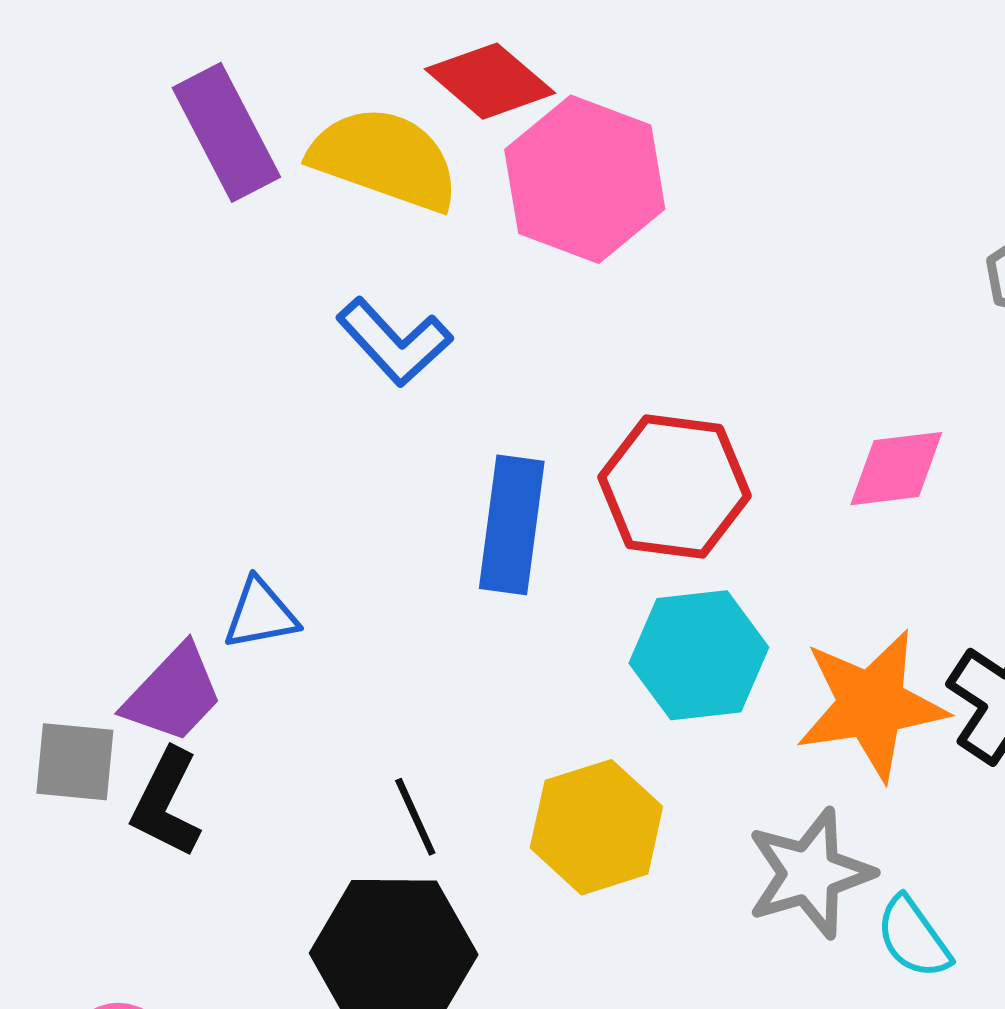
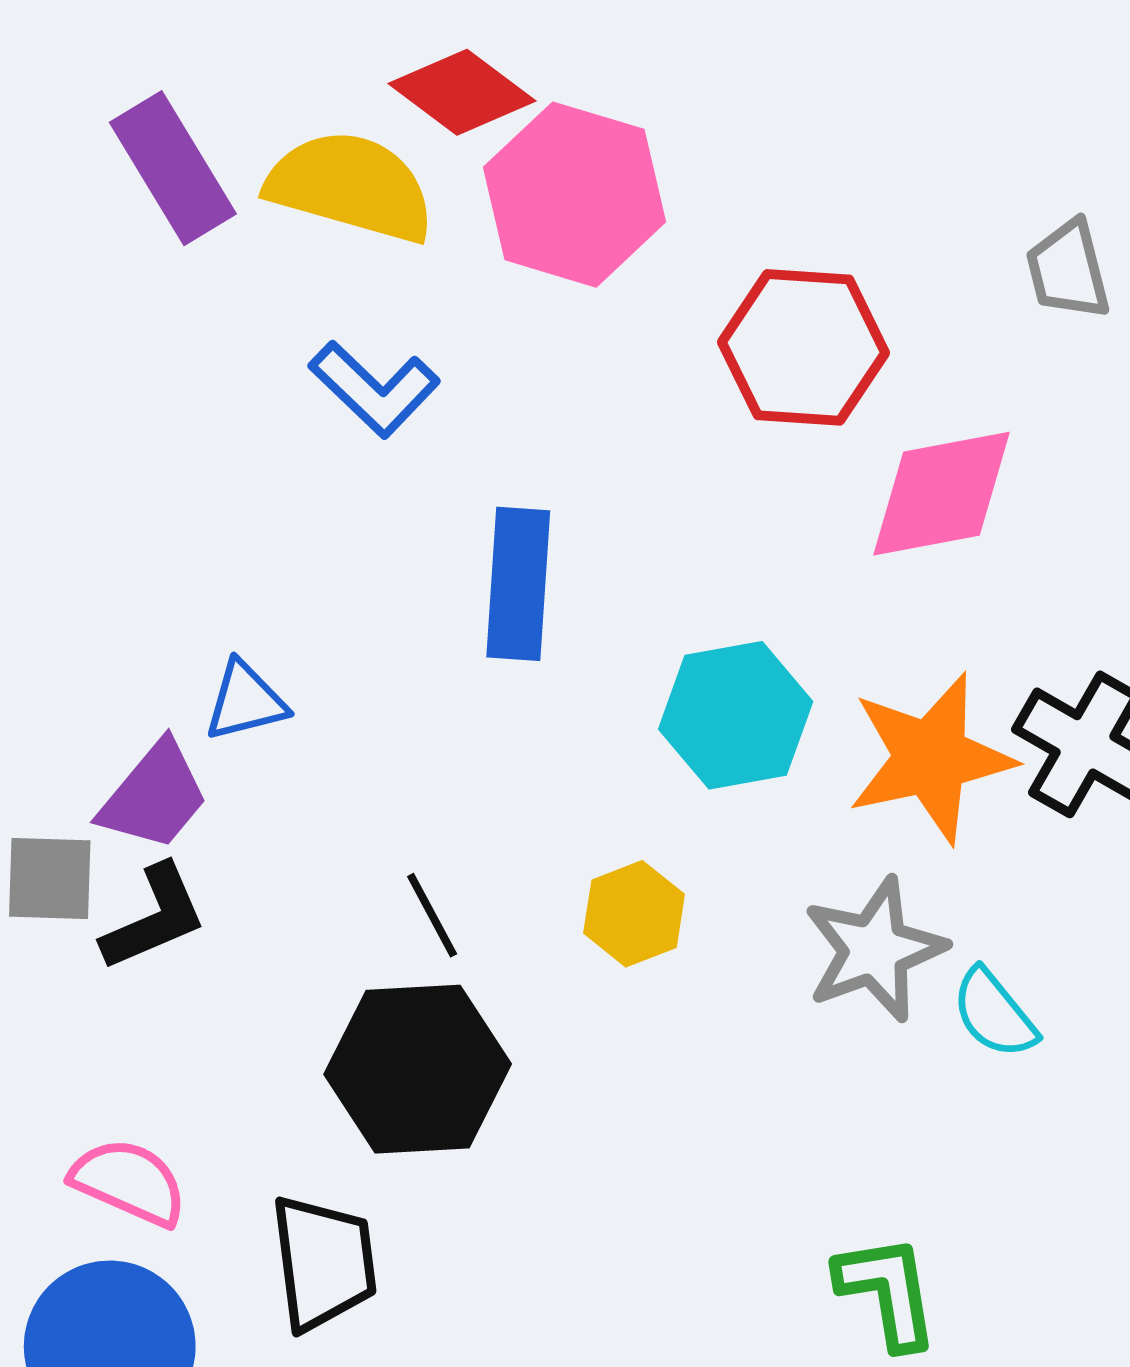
pink diamond: (896, 469) -> (942, 494), size x1.4
red hexagon: (674, 486) -> (803, 347), moved
black L-shape: (166, 803) -> (154, 918), turned -136
yellow hexagon: (596, 827) -> (634, 914), size x0.7

